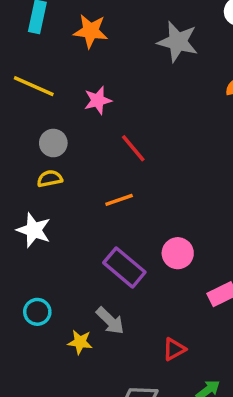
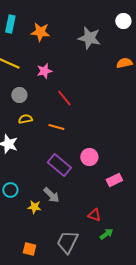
yellow semicircle: (50, 179) -> (25, 119), moved
orange line: (119, 200) -> (56, 127), turned 35
red triangle: (174, 349) -> (94, 215), moved, turned 48

